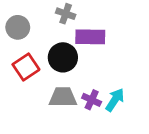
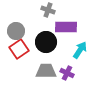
gray circle: (18, 27) -> (16, 31), moved
cyan arrow: (115, 100) -> (80, 50), moved

